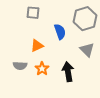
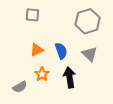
blue semicircle: (60, 32) -> (61, 51), moved
gray semicircle: (20, 66) -> (20, 87), moved, turned -32

